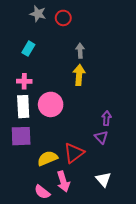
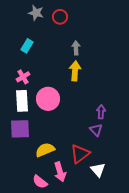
pink cross: (24, 81) -> (23, 77), turned -32
red triangle: (74, 153) -> (80, 154), moved

